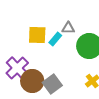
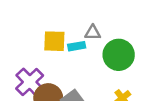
cyan rectangle: (55, 39) -> (77, 46), turned 40

